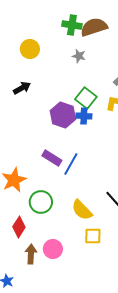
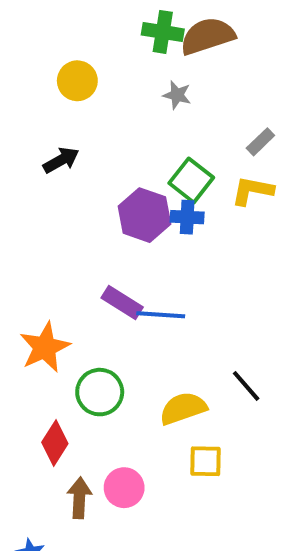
blue line: (71, 164) -> (161, 315), turned 65
yellow semicircle: (82, 210) -> (183, 408), turned 115

